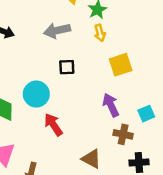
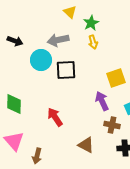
yellow square: (121, 65) -> (116, 78), moved
black square: (67, 67) -> (66, 70), size x1.5
cyan circle: (36, 94) -> (41, 60), moved

